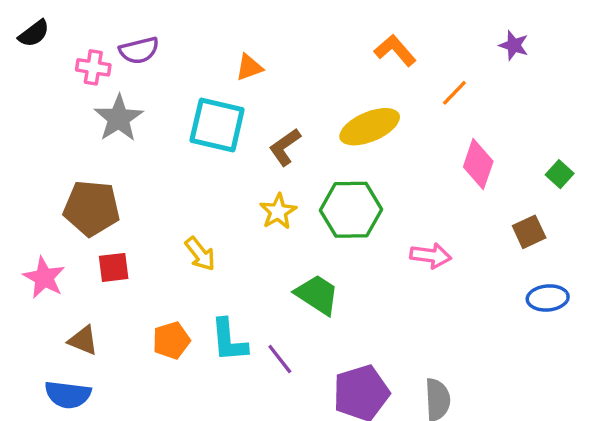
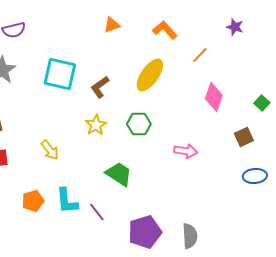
orange triangle: (249, 67) -> (112, 25), moved
yellow ellipse: (370, 127) -> (150, 75), turned -32
green hexagon: (351, 210) -> (139, 124), size x0.7

